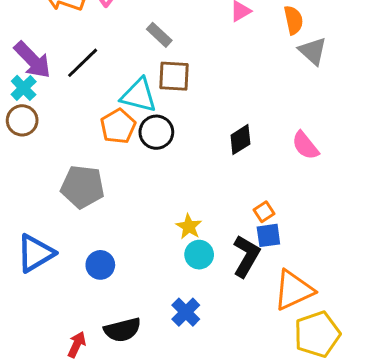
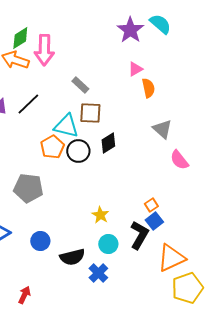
orange semicircle: (294, 20) -> (148, 88), moved
gray triangle: (313, 51) -> (162, 129), moved
black diamond: (240, 140) -> (108, 143), moved
blue square: (268, 235) -> (154, 221), turned -30
cyan circle: (199, 255) -> (108, 244), moved
black semicircle: (122, 330) -> (72, 257), moved

